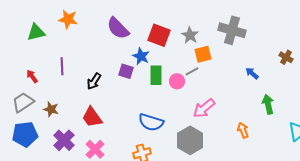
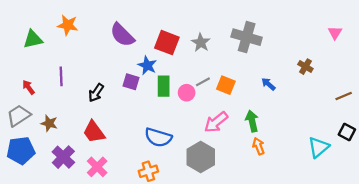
orange square: (203, 54) -> (226, 85), moved, turned 36
green arrow: (268, 104) -> (252, 121), moved

